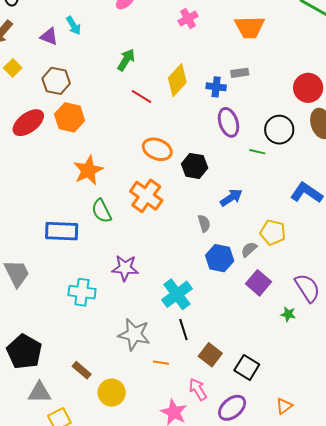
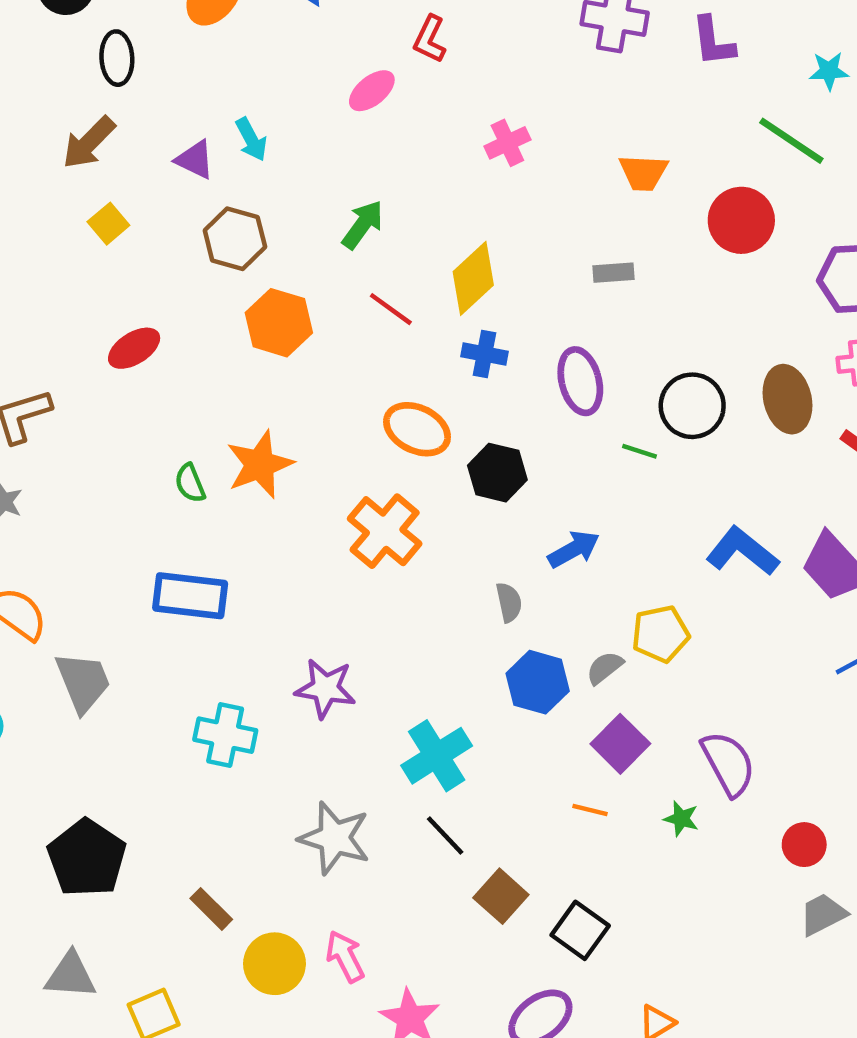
orange trapezoid: (250, 27) -> (643, 173), size x0.7
brown hexagon: (56, 81) -> (235, 239), moved
blue cross: (216, 87) -> (485, 354), moved
red circle: (308, 88) -> (741, 220), moved
orange hexagon: (70, 117) -> (279, 323), moved
red ellipse: (28, 123) -> (134, 348), size x0.7
green semicircle: (102, 211) -> (190, 483), moved, size x0.7
yellow pentagon: (273, 232) -> (660, 634), turned -30
black line: (183, 330) -> (445, 836), turned -30
orange line: (161, 363) -> (590, 810), moved
pink arrow: (198, 389) -> (345, 956), moved
gray triangle: (40, 392) -> (71, 975), moved

